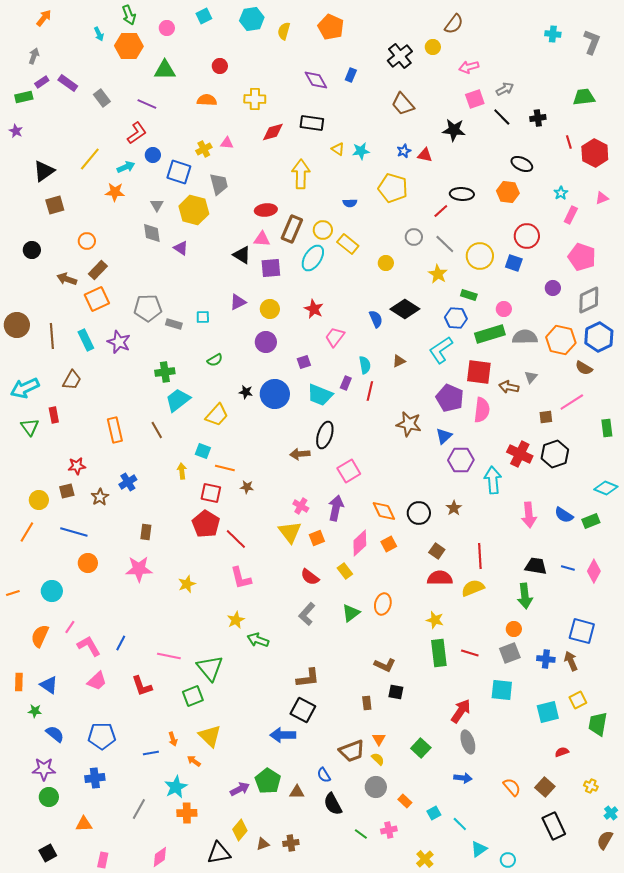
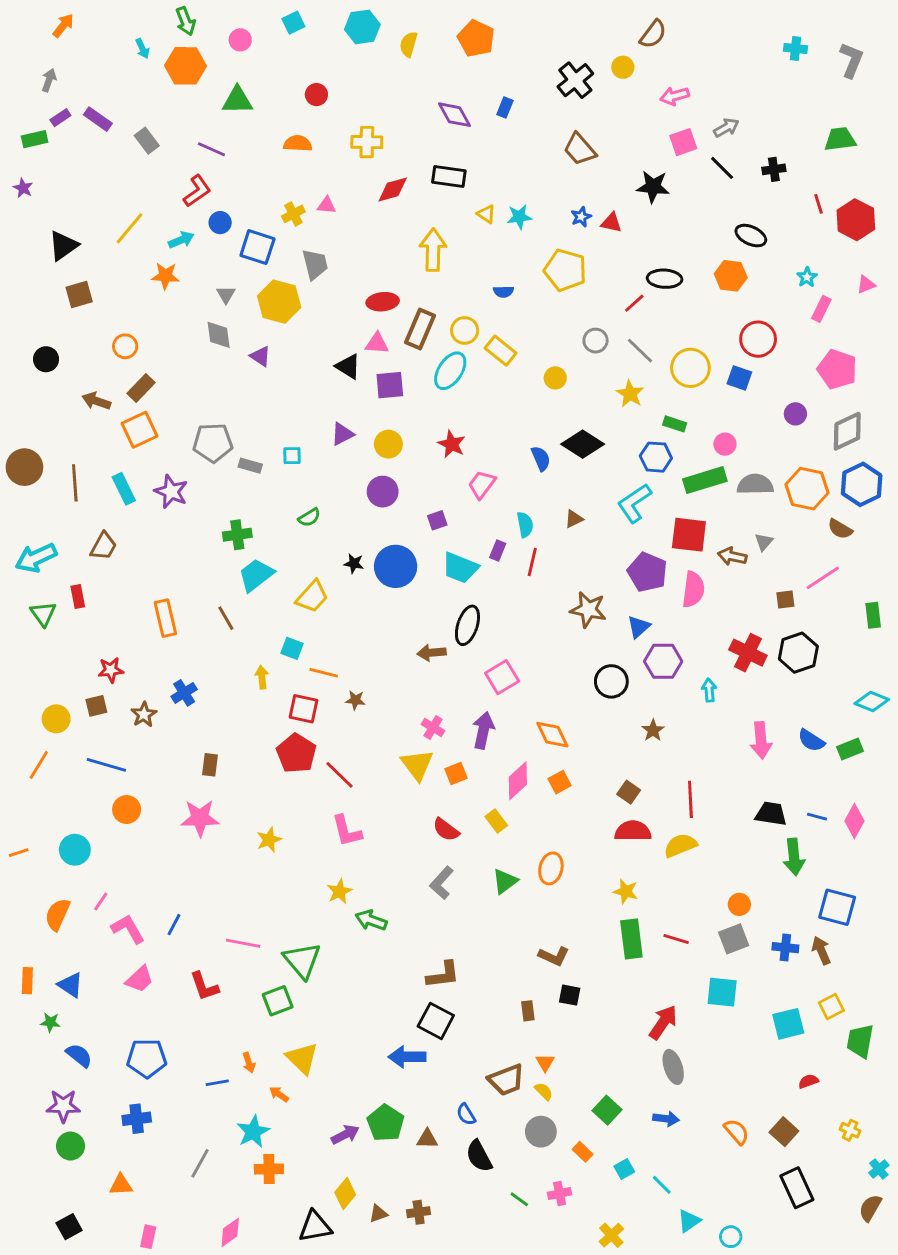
cyan arrow: (493, 480) -> (709, 690), size x0.6
black circle: (419, 513) -> (611, 681), moved
green arrow: (525, 596) -> (794, 857), moved
green square: (421, 748) -> (607, 1110), moved

